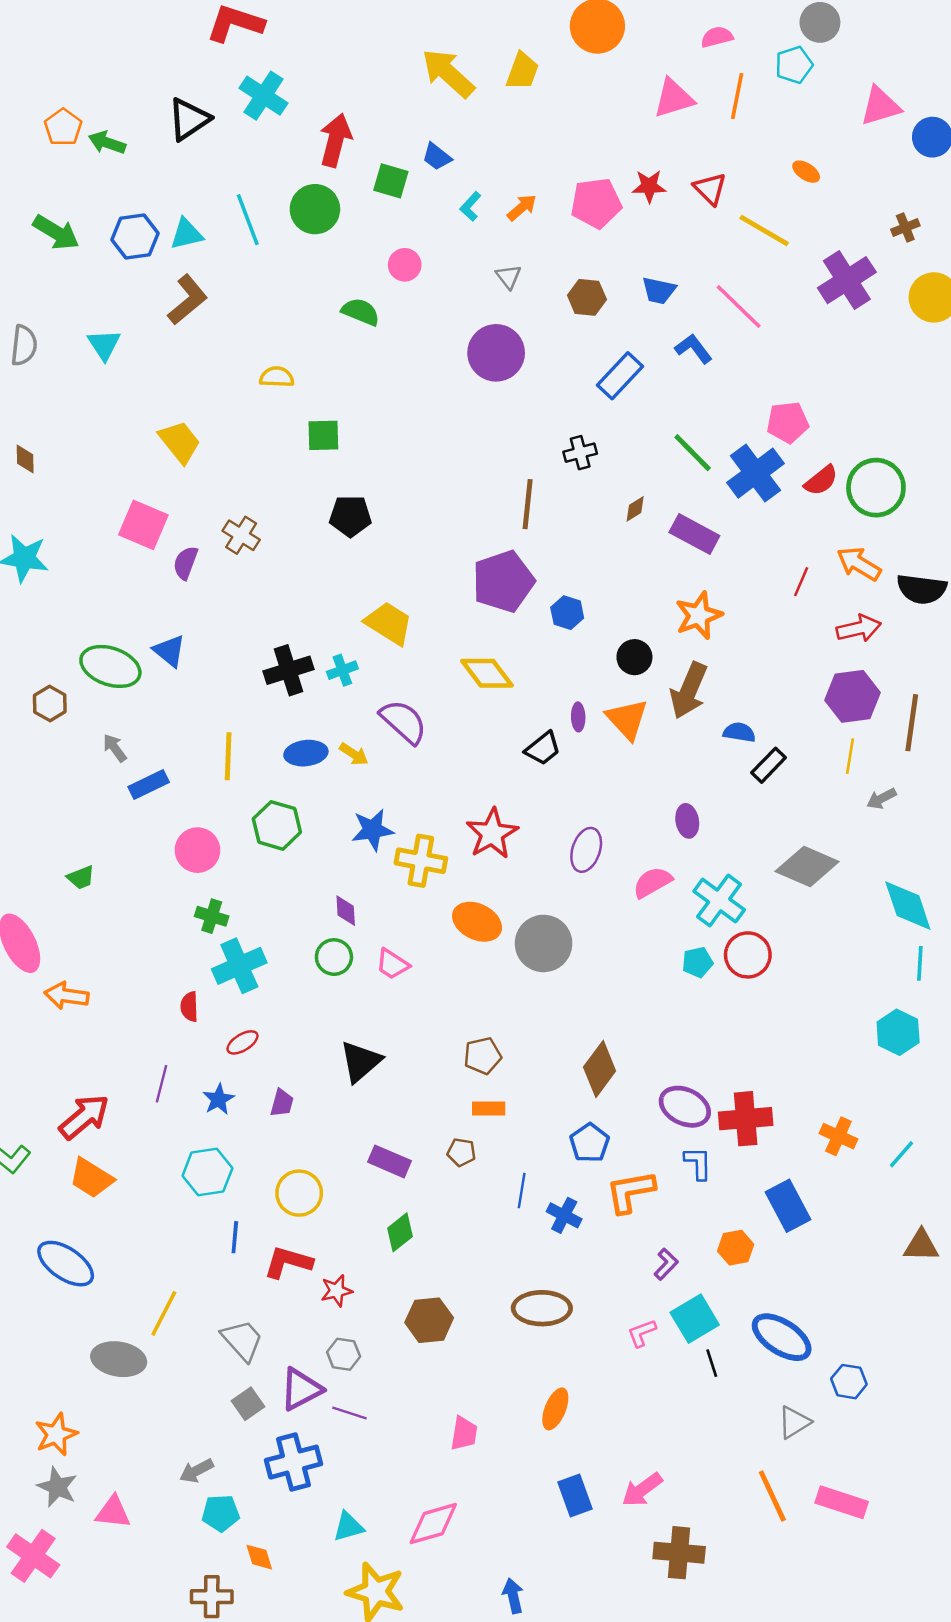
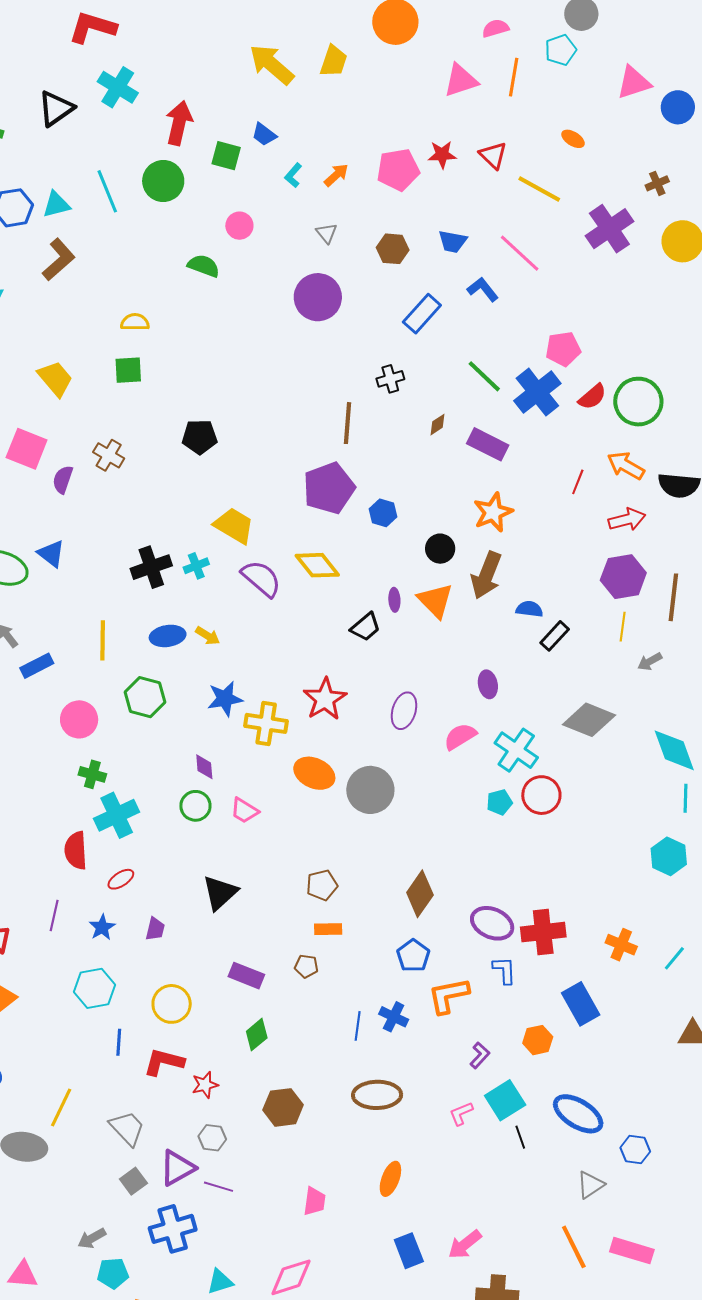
green square: (323, 435) -> (128, 370), moved
purple semicircle: (403, 722) -> (261, 578), moved
red semicircle: (189, 1007) -> (76, 850), size x1.5
blue line: (522, 1191) -> (358, 1026), moved

